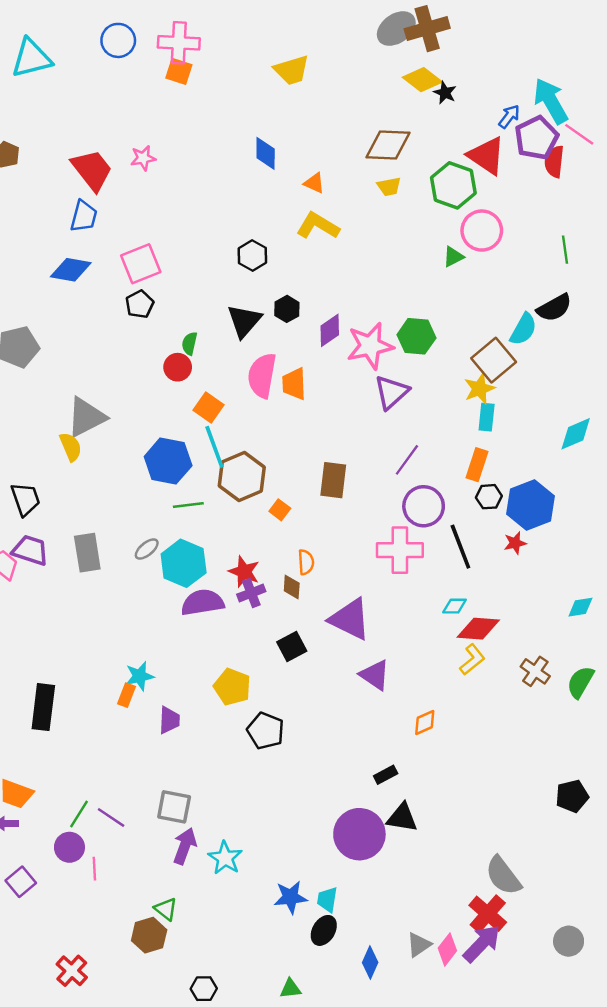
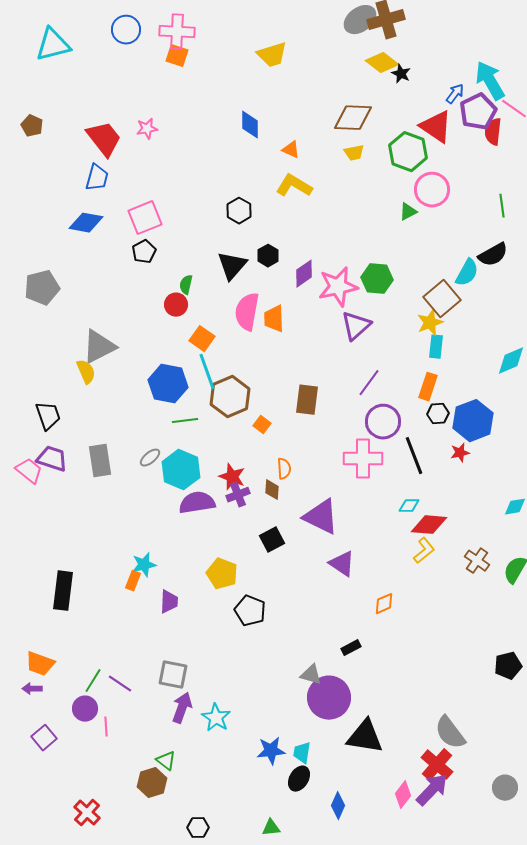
black triangle: (402, 818) -> (365, 737), moved, size x1.4
gray triangle: (419, 945) -> (311, 675), moved, turned 50

